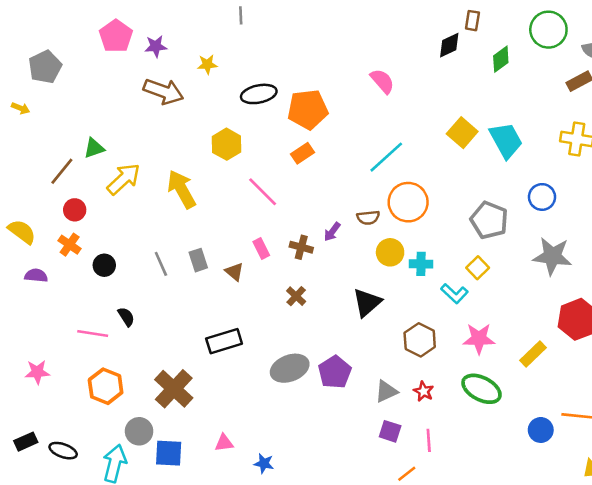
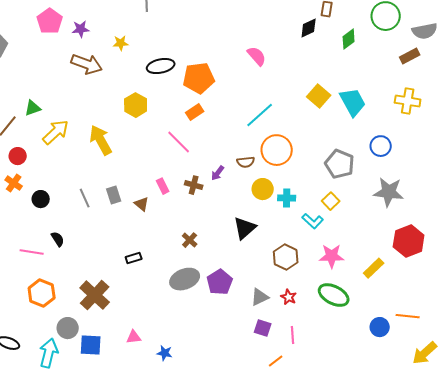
pink line: (263, 192) -> (179, 142), moved
brown cross: (296, 296) -> (190, 240), moved
black rectangle: (224, 341) -> (134, 258), size x0.6

